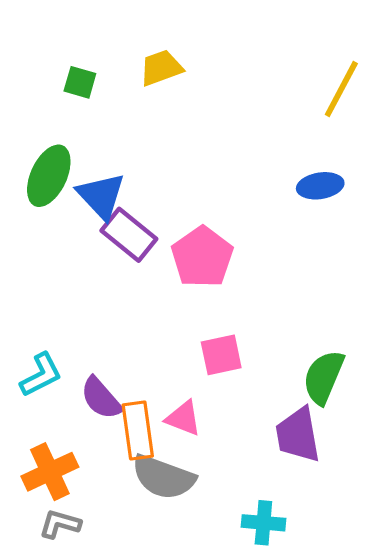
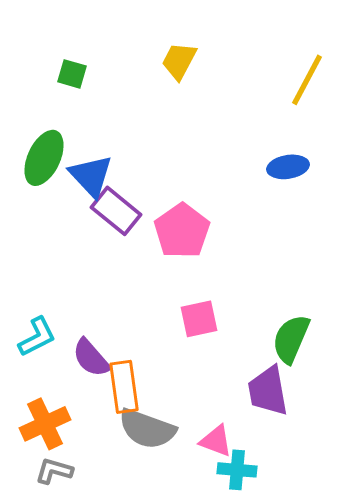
yellow trapezoid: (161, 68) -> (179, 61), moved, turned -42
pink triangle: (183, 418) -> (216, 441), moved

